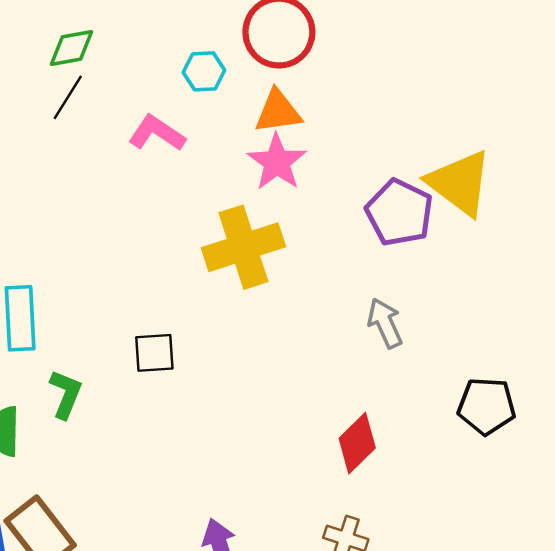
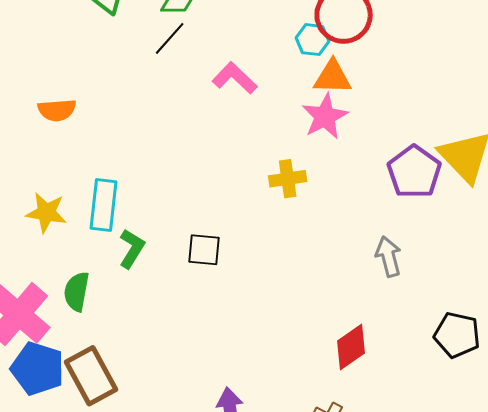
cyan hexagon: (204, 71) -> (313, 40), moved
yellow cross: (243, 247) -> (288, 179), size x0.6
green L-shape: (66, 394) -> (132, 248), moved

